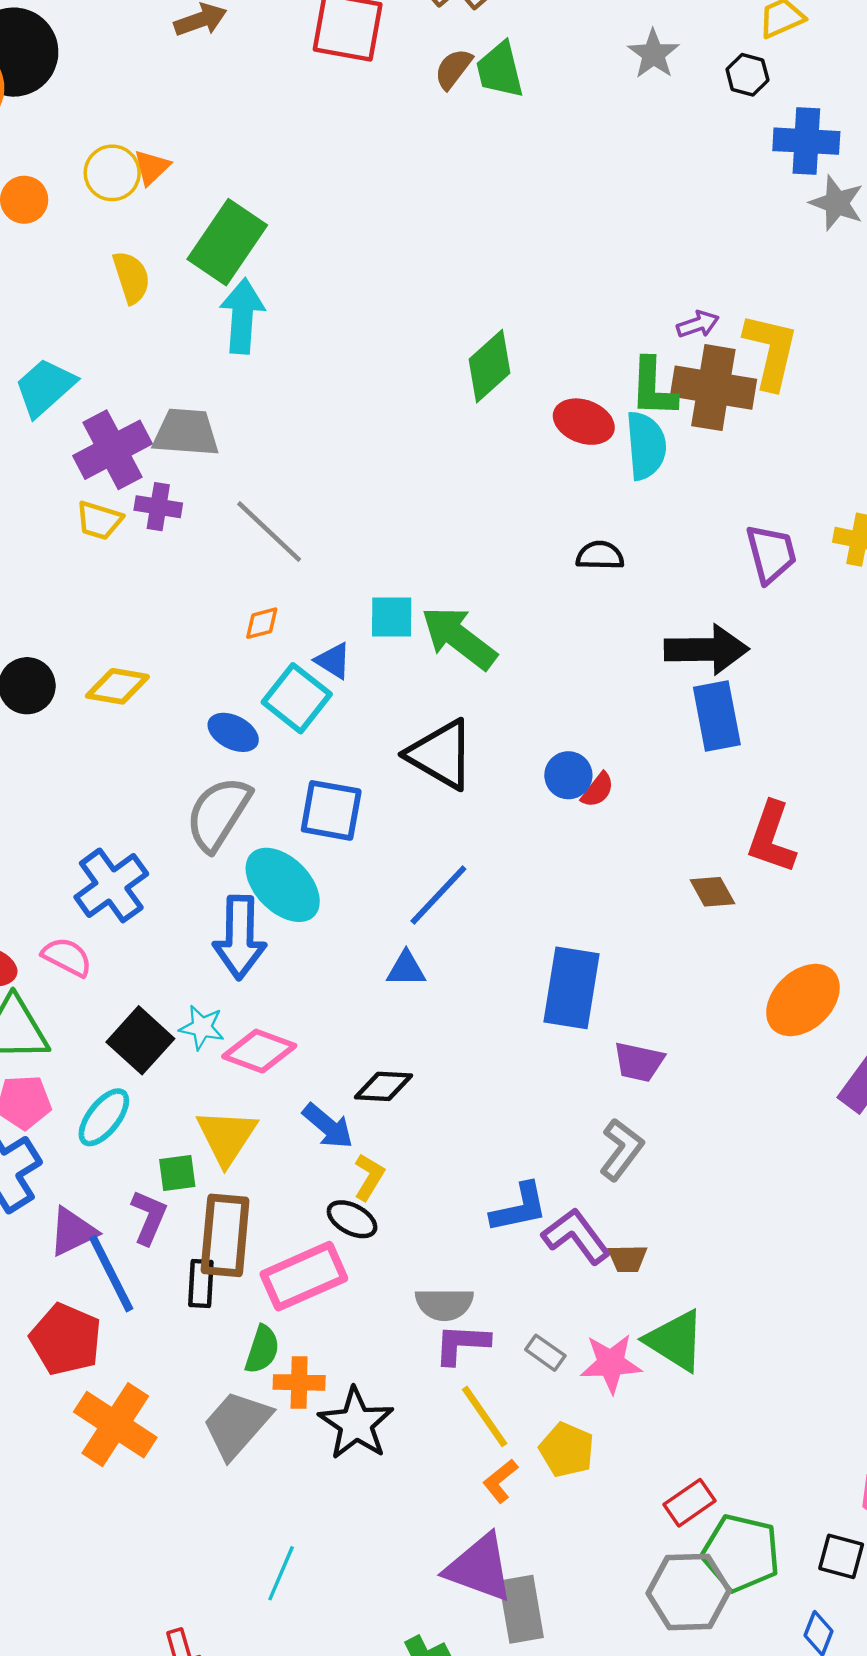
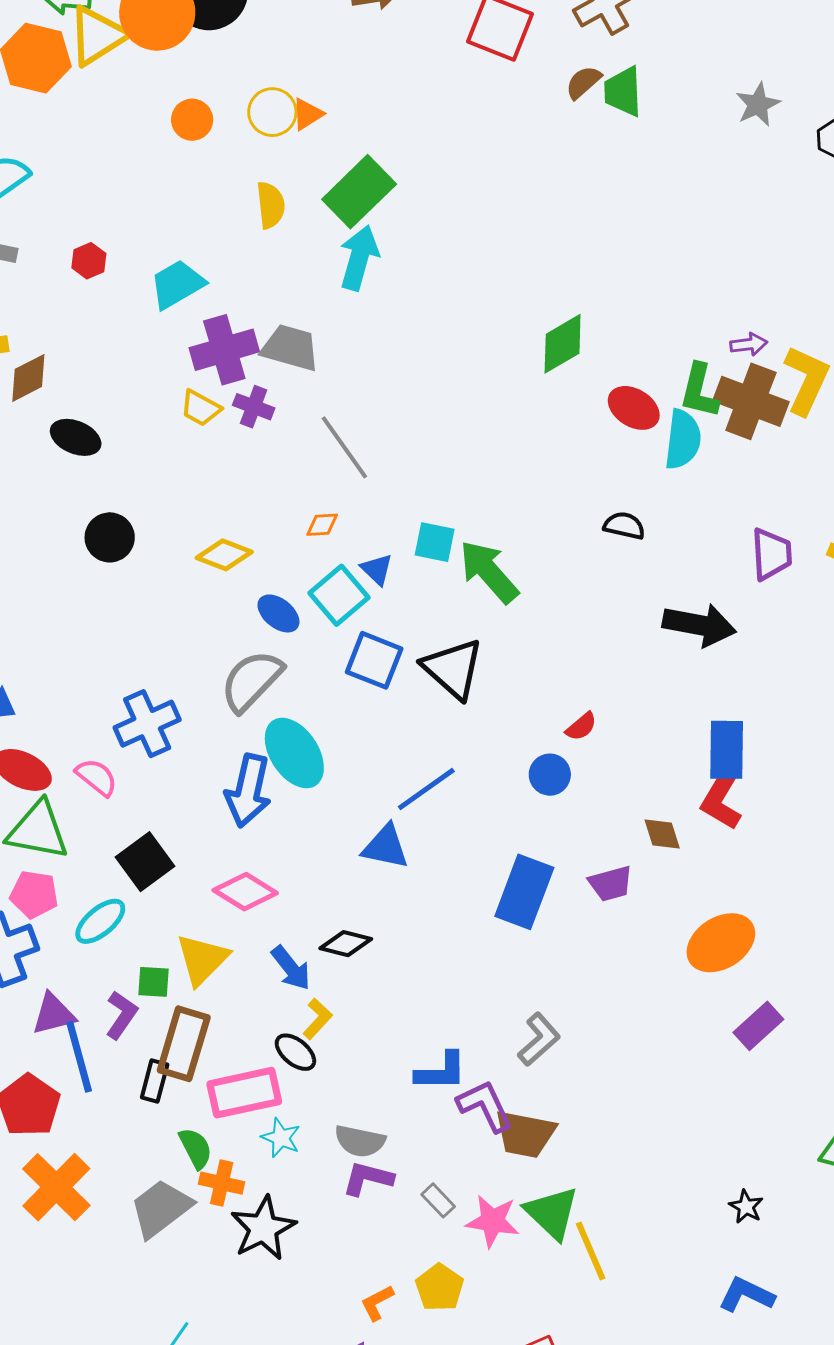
yellow diamond: (117, 686) -> (224, 555), moved
blue rectangle: (717, 716) -> (727, 750), moved
blue circle: (568, 775) -> (550, 775), moved
blue square: (331, 810) -> (374, 660), moved
blue triangle: (406, 969) -> (386, 847), size x1.4
cyan star: (202, 1027) -> (281, 1138), moved
purple trapezoid: (639, 1062) -> (611, 883), moved, turned -39
brown trapezoid: (628, 1259) -> (525, 1134), size x1.8
green semicircle: (262, 1349) -> (196, 1148), turned -57
yellow line: (485, 1416) -> (591, 1251), moved

